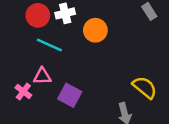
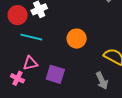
orange circle: (95, 30) -> (77, 39), moved

